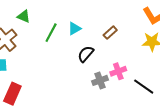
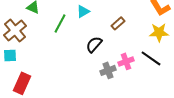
cyan triangle: (75, 29) -> (83, 11), moved
black line: (144, 87) -> (151, 58), moved

